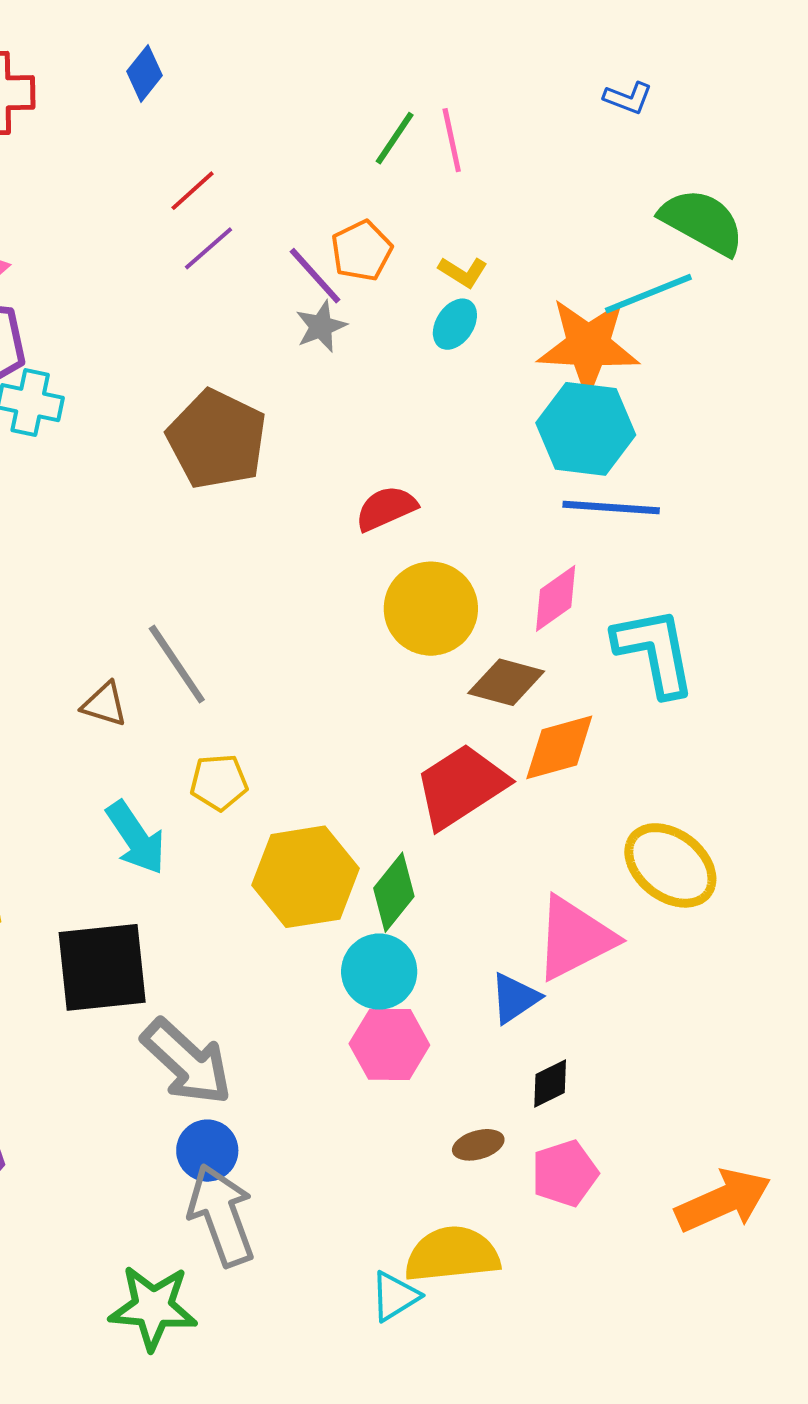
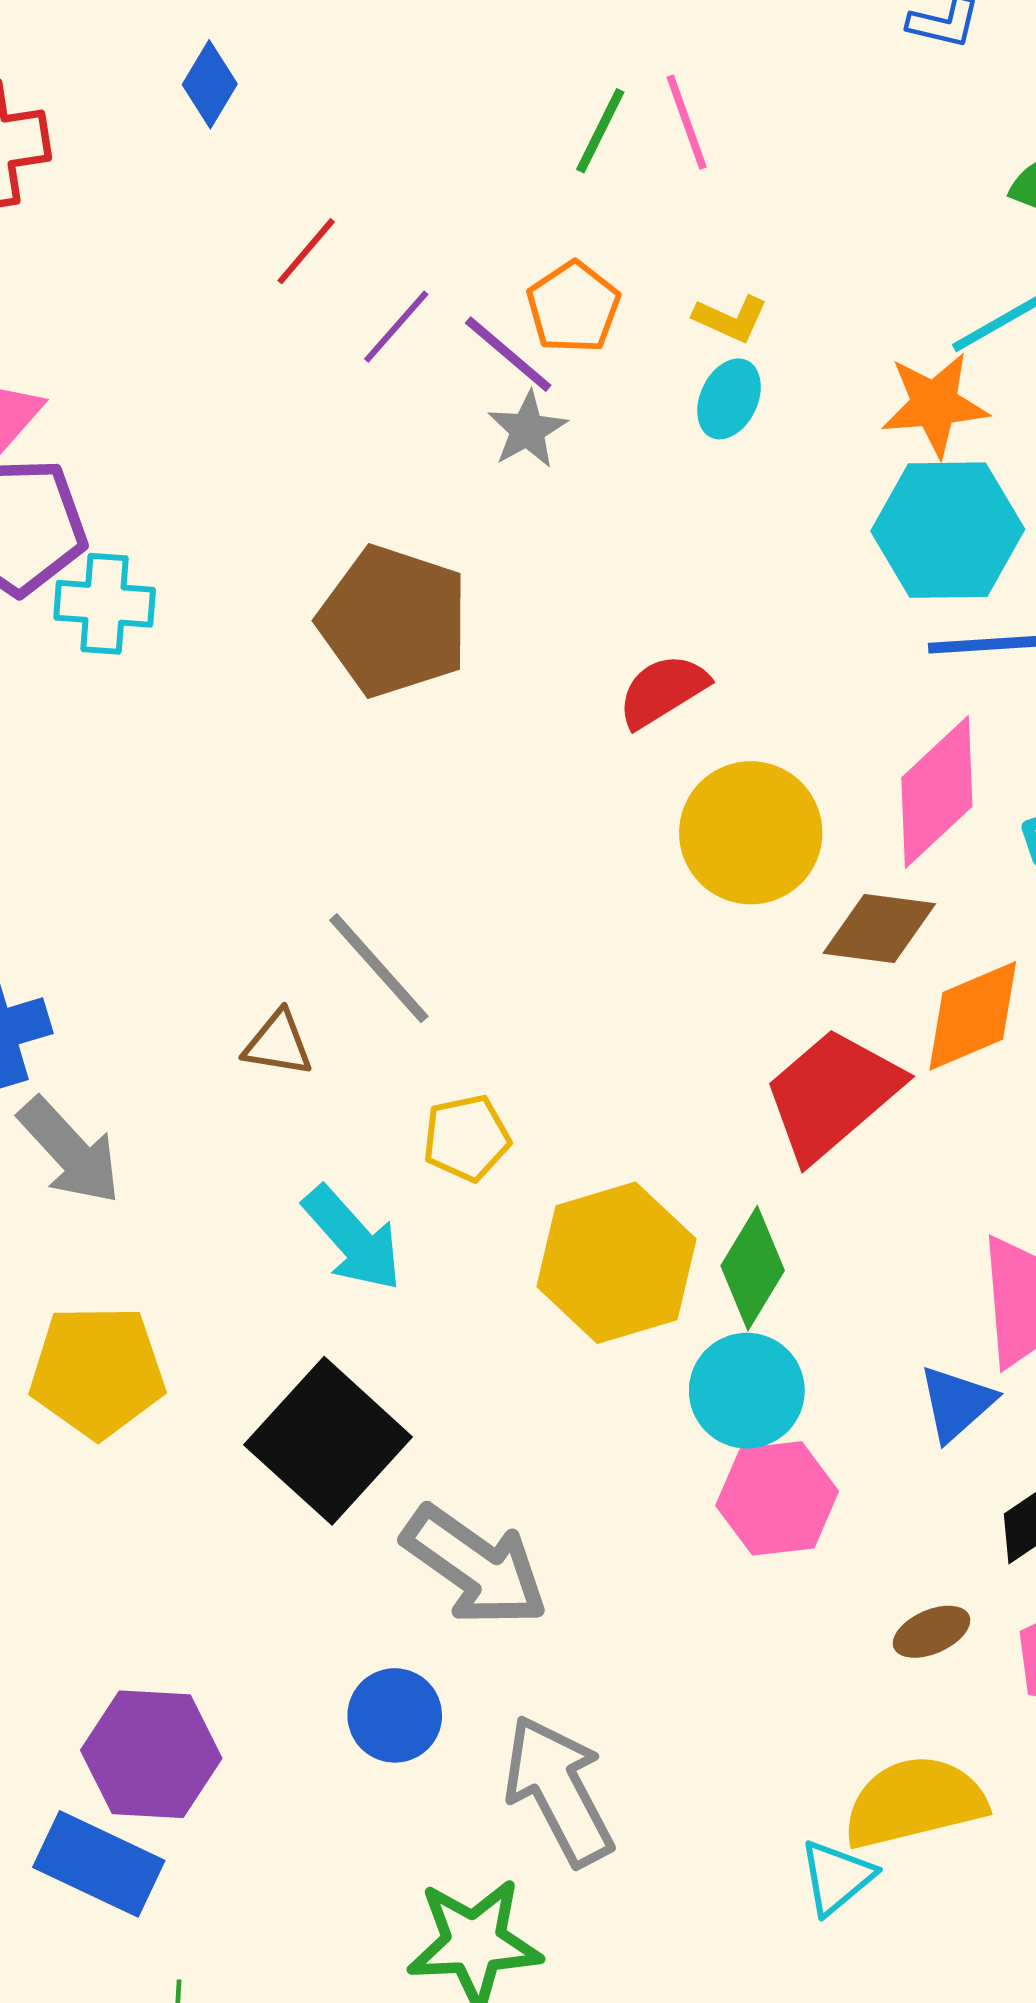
purple line: (209, 248) -> (396, 327), moved
orange star: (588, 346) -> (935, 404), size x0.7
pink diamond: (556, 598) -> (937, 792), size x1.4
black square: (102, 967) -> (328, 1441), turned -34
blue circle: (207, 1151) -> (395, 1715), moved

